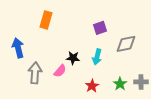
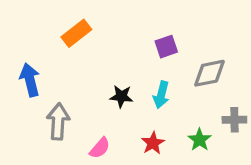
orange rectangle: (46, 20) -> (76, 33), turned 36
pink semicircle: (60, 71) -> (100, 148), moved
gray cross: (141, 82) -> (234, 120), moved

